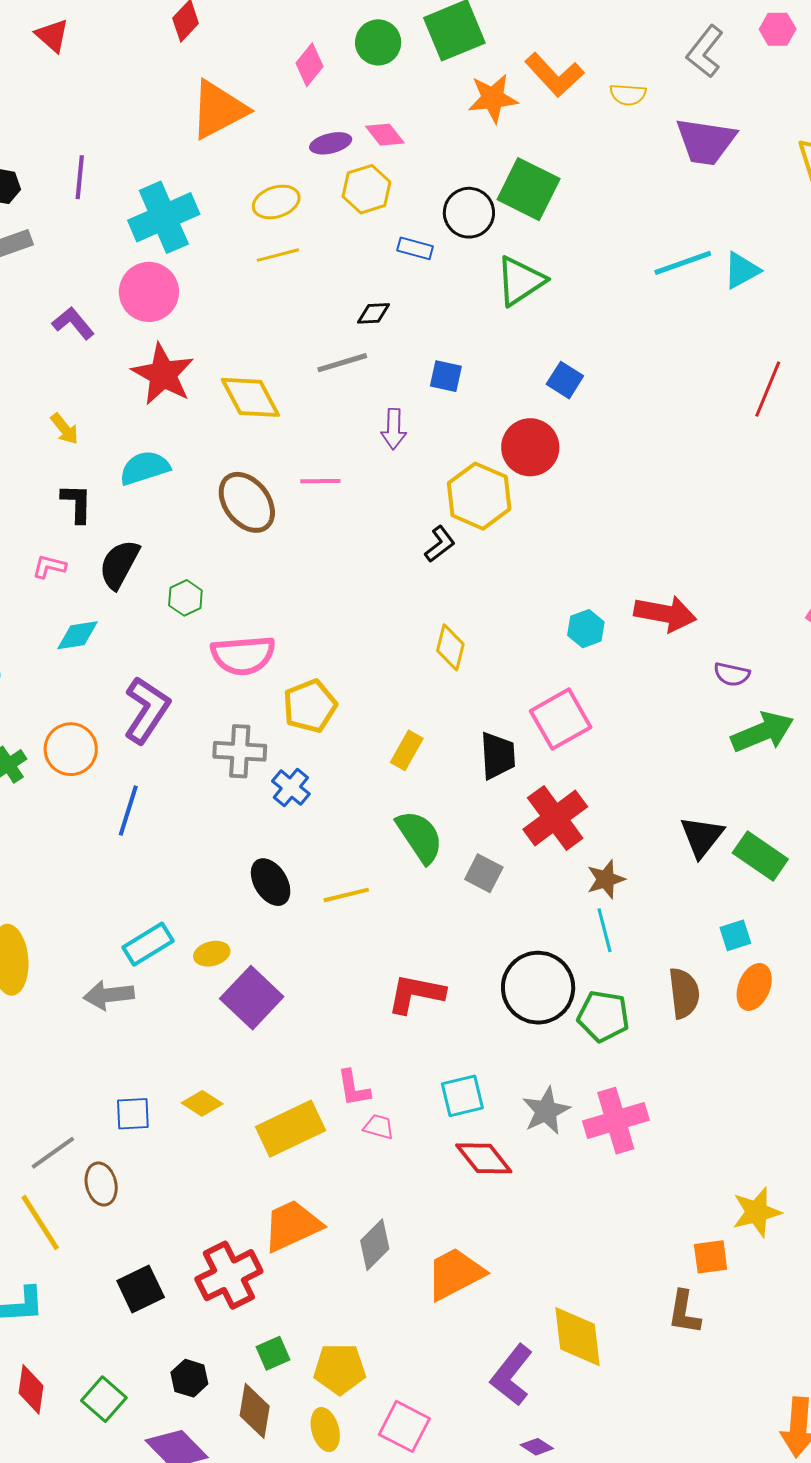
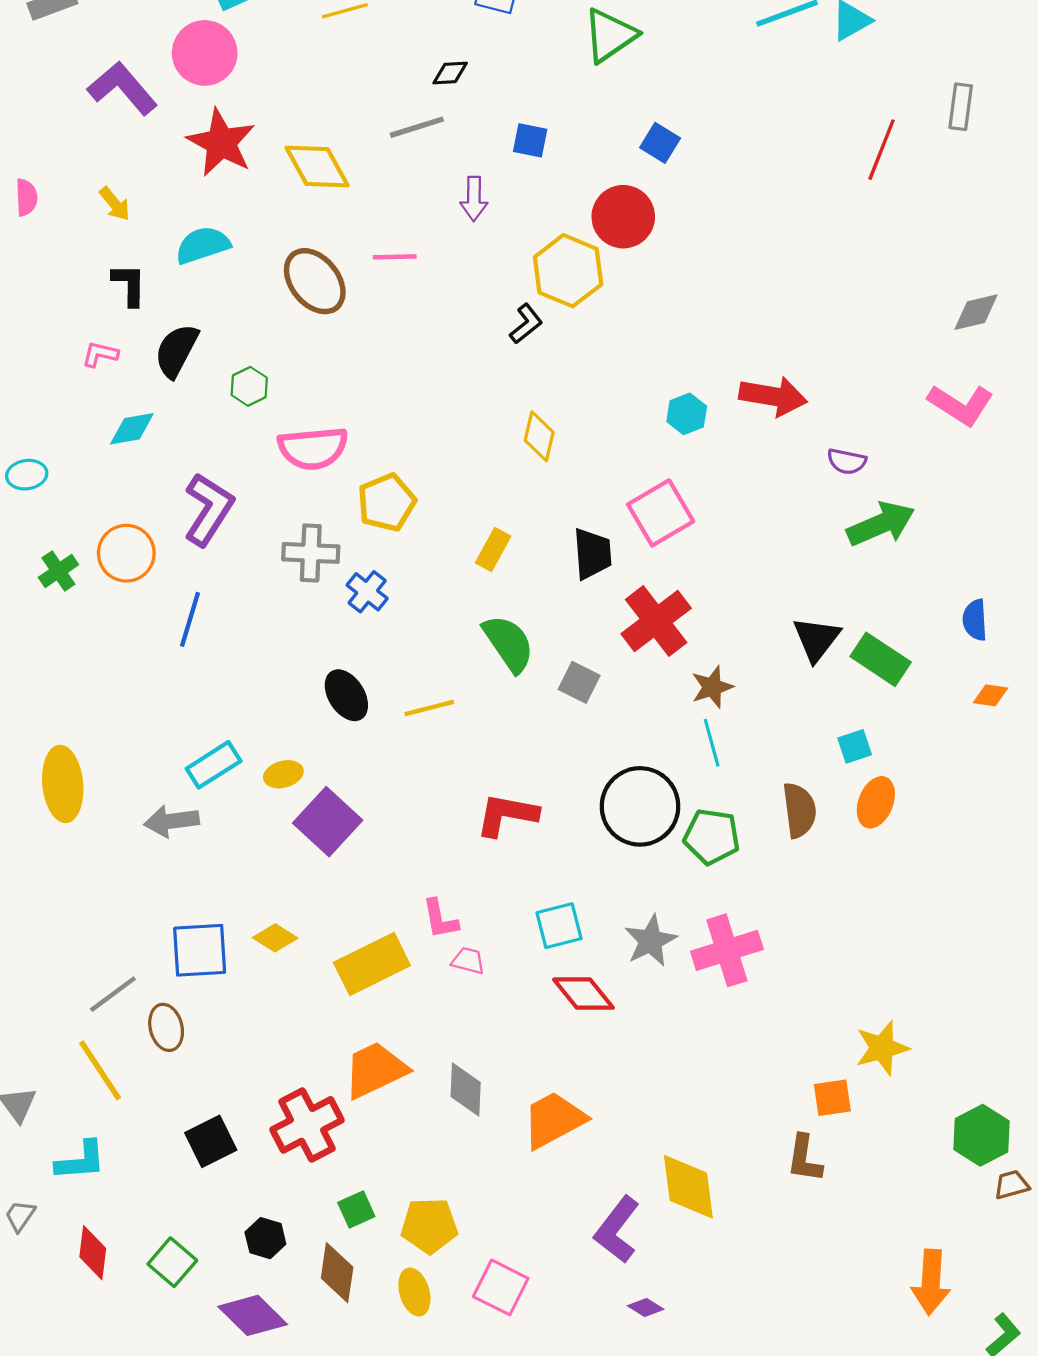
purple L-shape: (73, 323) -> (122, 88), size x1.5
blue square: (133, 1114) -> (200, 950), size x1.5
gray diamond: (375, 1245) -> (466, 1089), turned -42

